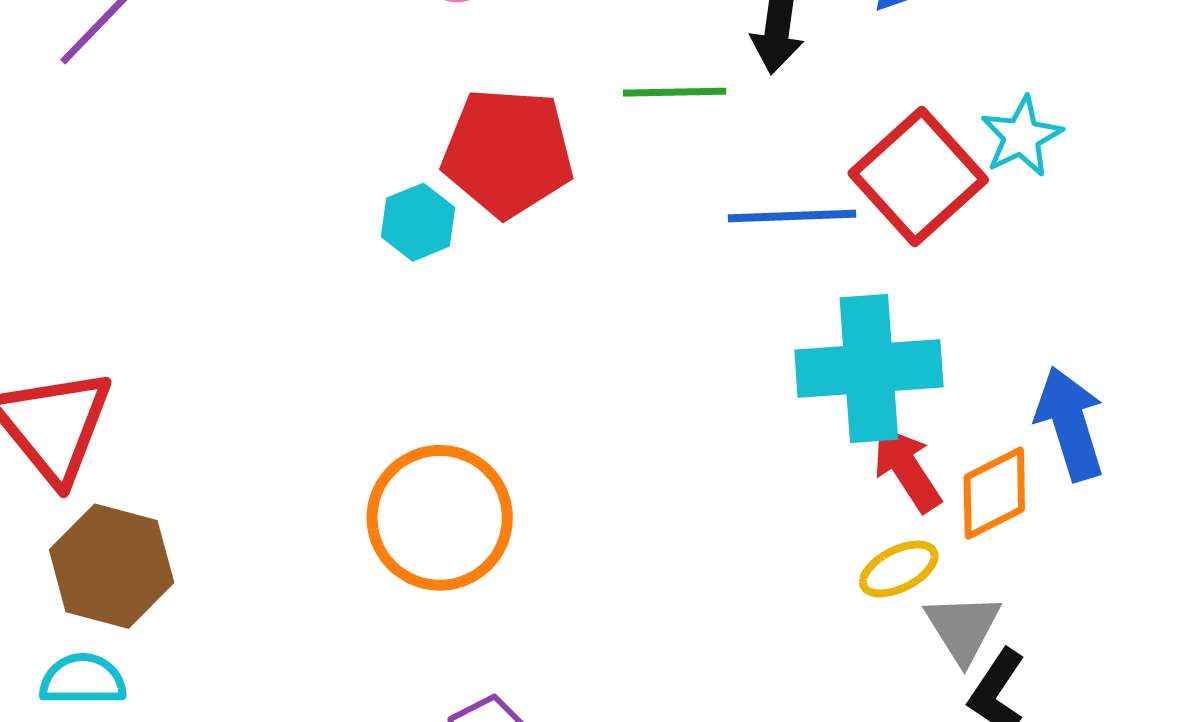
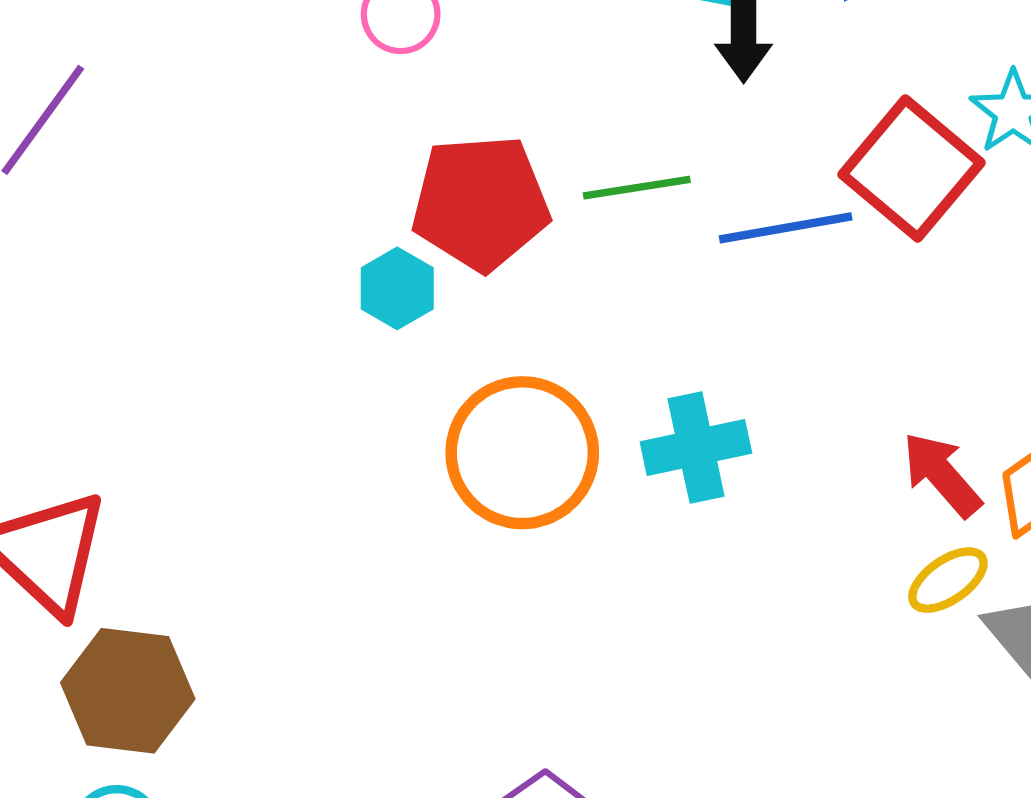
green line: (675, 92) -> (637, 188), moved
cyan cross: (869, 369) -> (696, 448), moved, size x0.7
orange circle: (440, 518) -> (522, 453), moved

